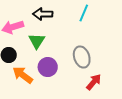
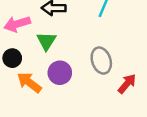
red arrow: (94, 82) -> (127, 84), moved

